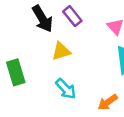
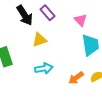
cyan arrow: (66, 89) -> (44, 68), turned -54

